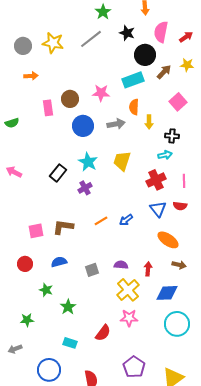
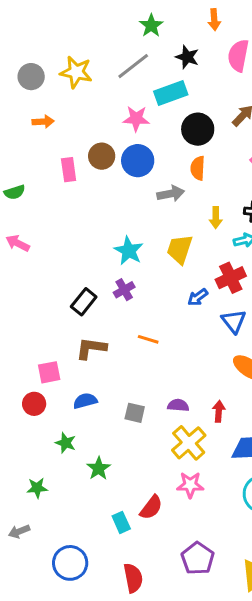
black circle: (145, 55) -> (198, 129), moved
cyan rectangle: (133, 80) -> (171, 93), moved
pink star: (101, 93) -> (136, 119), moved
yellow arrow: (149, 122) -> (216, 218), moved
blue circle: (83, 126) -> (138, 161), moved
pink arrow: (14, 172) -> (18, 243), moved
black rectangle: (58, 173) -> (84, 302), moved
blue arrow: (126, 220) -> (198, 297), moved
orange line: (101, 221) -> (148, 339), turned 48
pink square: (36, 231) -> (49, 372), moved
gray square: (92, 270) -> (135, 413), turned 32
cyan rectangle: (70, 343) -> (121, 522), moved, turned 48

